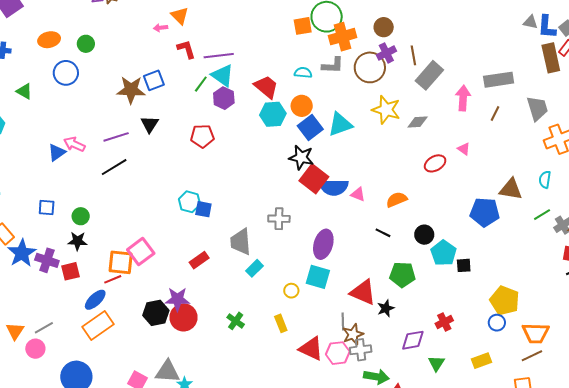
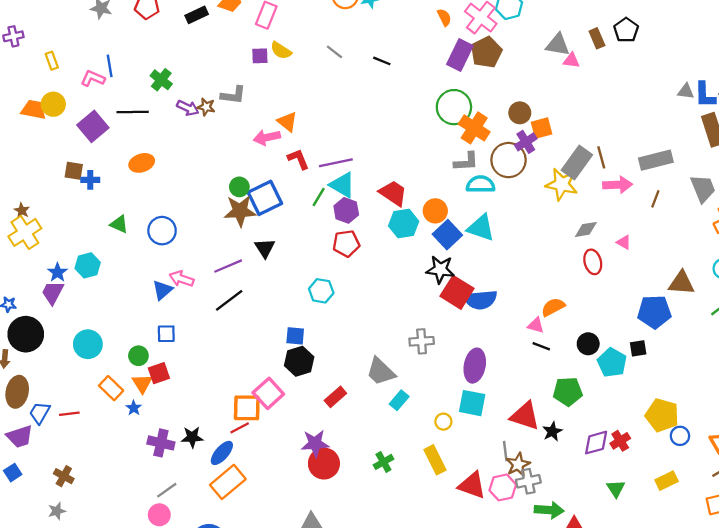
orange square: (303, 26) -> (542, 128), moved
pink arrow: (160, 28) -> (267, 137), size x1.6
orange cross: (342, 37) -> (474, 128), turned -36
green circle: (86, 44) -> (239, 187), moved
brown line: (413, 55) -> (601, 157), moved
blue circle: (66, 73) -> (162, 231), moved
cyan semicircle: (303, 73) -> (481, 184), moved, size x1.4
blue square: (154, 80) -> (265, 198), size x1.4
pink arrow: (463, 98) -> (618, 185), turned 90
yellow star: (386, 110) -> (562, 184), moved
gray diamond: (418, 122) -> (586, 229), moved
cyan triangle: (340, 124) -> (481, 228), turned 44
red pentagon: (202, 136) -> (346, 243), moved
red ellipse: (435, 163) -> (593, 262), turned -70
pink triangle: (358, 194) -> (536, 325), moved
cyan hexagon: (189, 202) -> (321, 291), moved
blue square: (47, 208) -> (166, 334), moved
blue square: (203, 209) -> (295, 336), moved
green circle: (81, 216) -> (138, 356), moved
black star: (78, 241) -> (192, 437), moved
gray trapezoid: (241, 242) -> (381, 372), turned -36
blue star: (22, 253) -> (134, 408), size x0.5
purple cross: (47, 260) -> (161, 443), moved
black square: (464, 265) -> (638, 348), moved
red square: (71, 271) -> (159, 373), moved
yellow pentagon: (505, 301) -> (662, 415), moved
black hexagon: (156, 313) -> (299, 361), moved
green cross: (236, 321) -> (383, 462), turned 30
yellow rectangle: (281, 323) -> (435, 460), size x1.4
orange triangle: (15, 331) -> (142, 383), moved
purple diamond: (413, 340) -> (596, 443), moved

